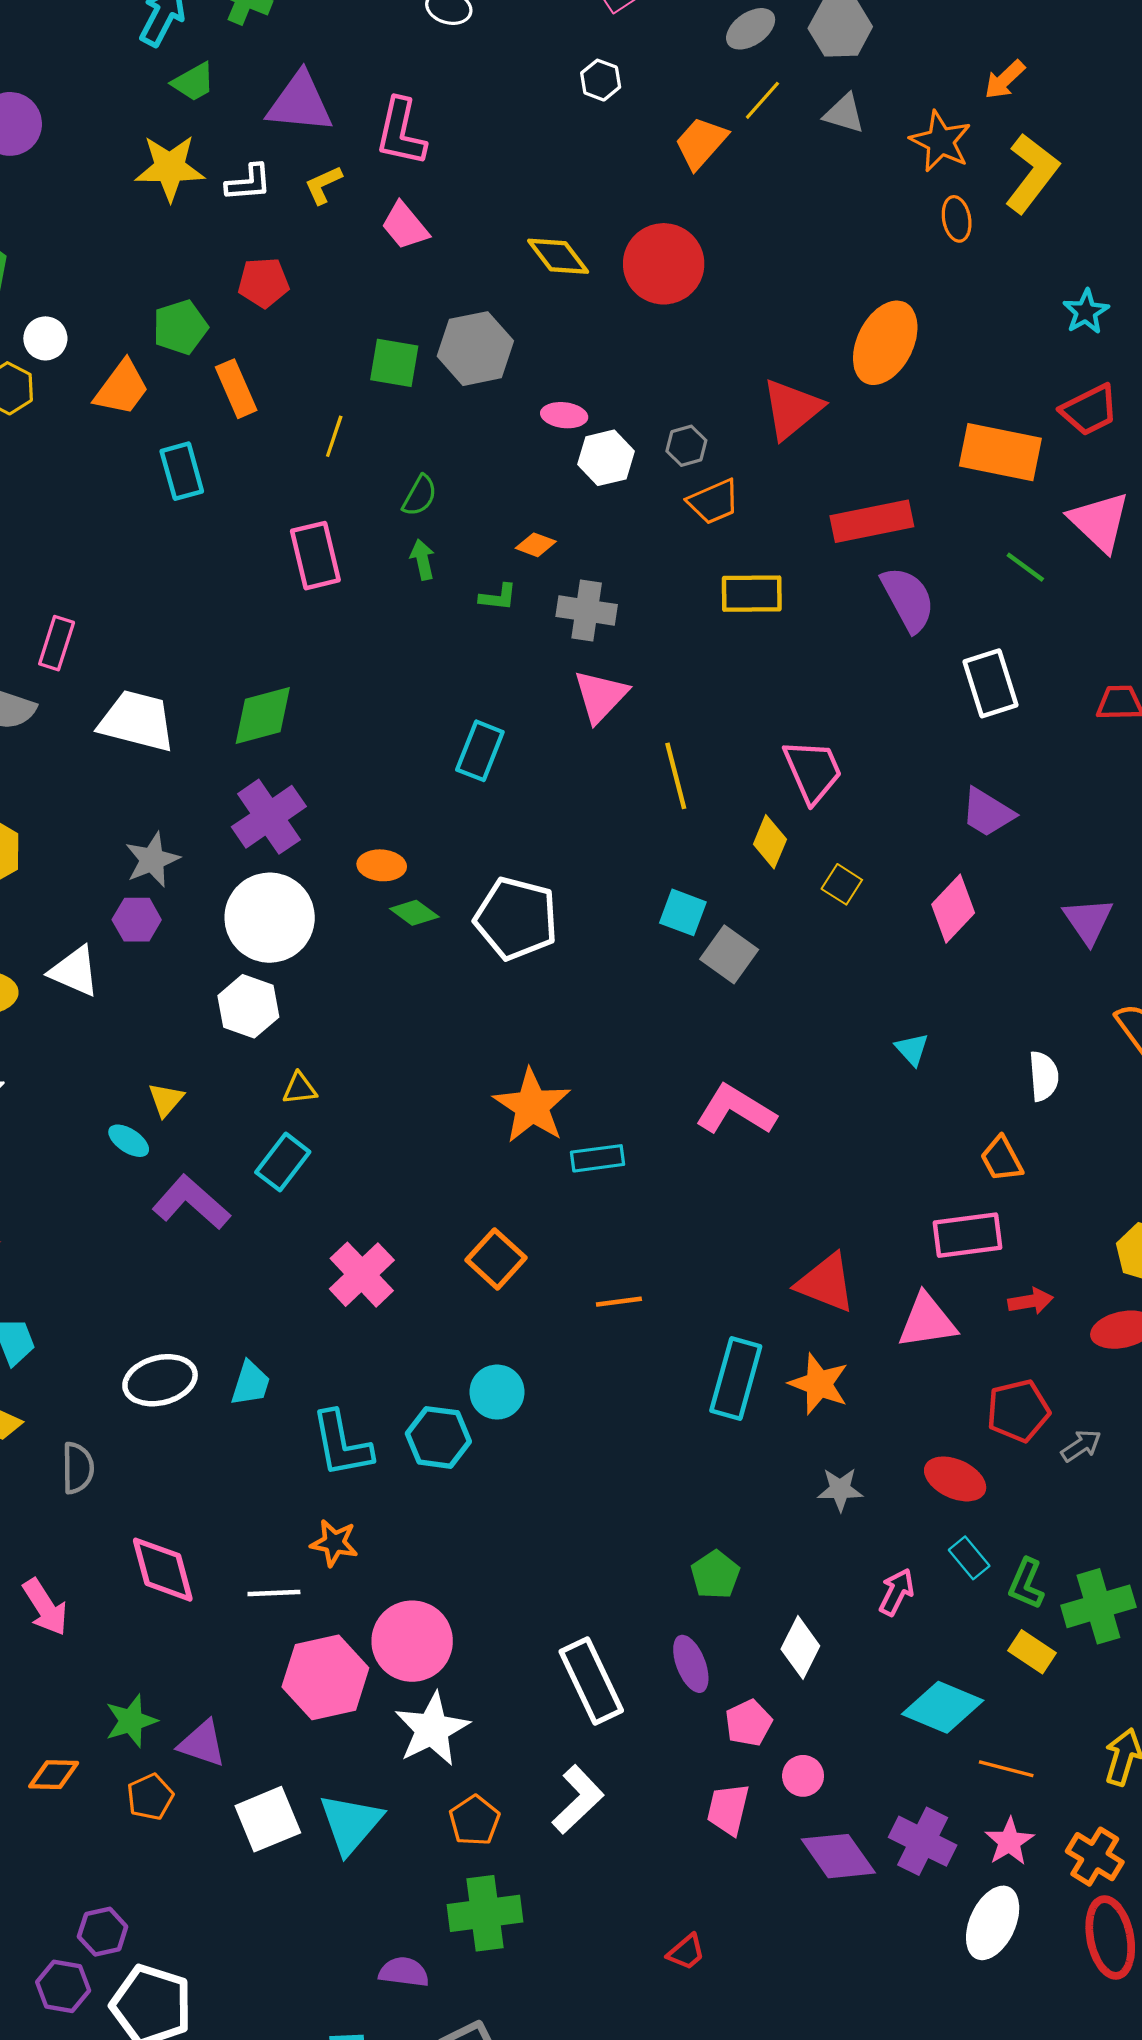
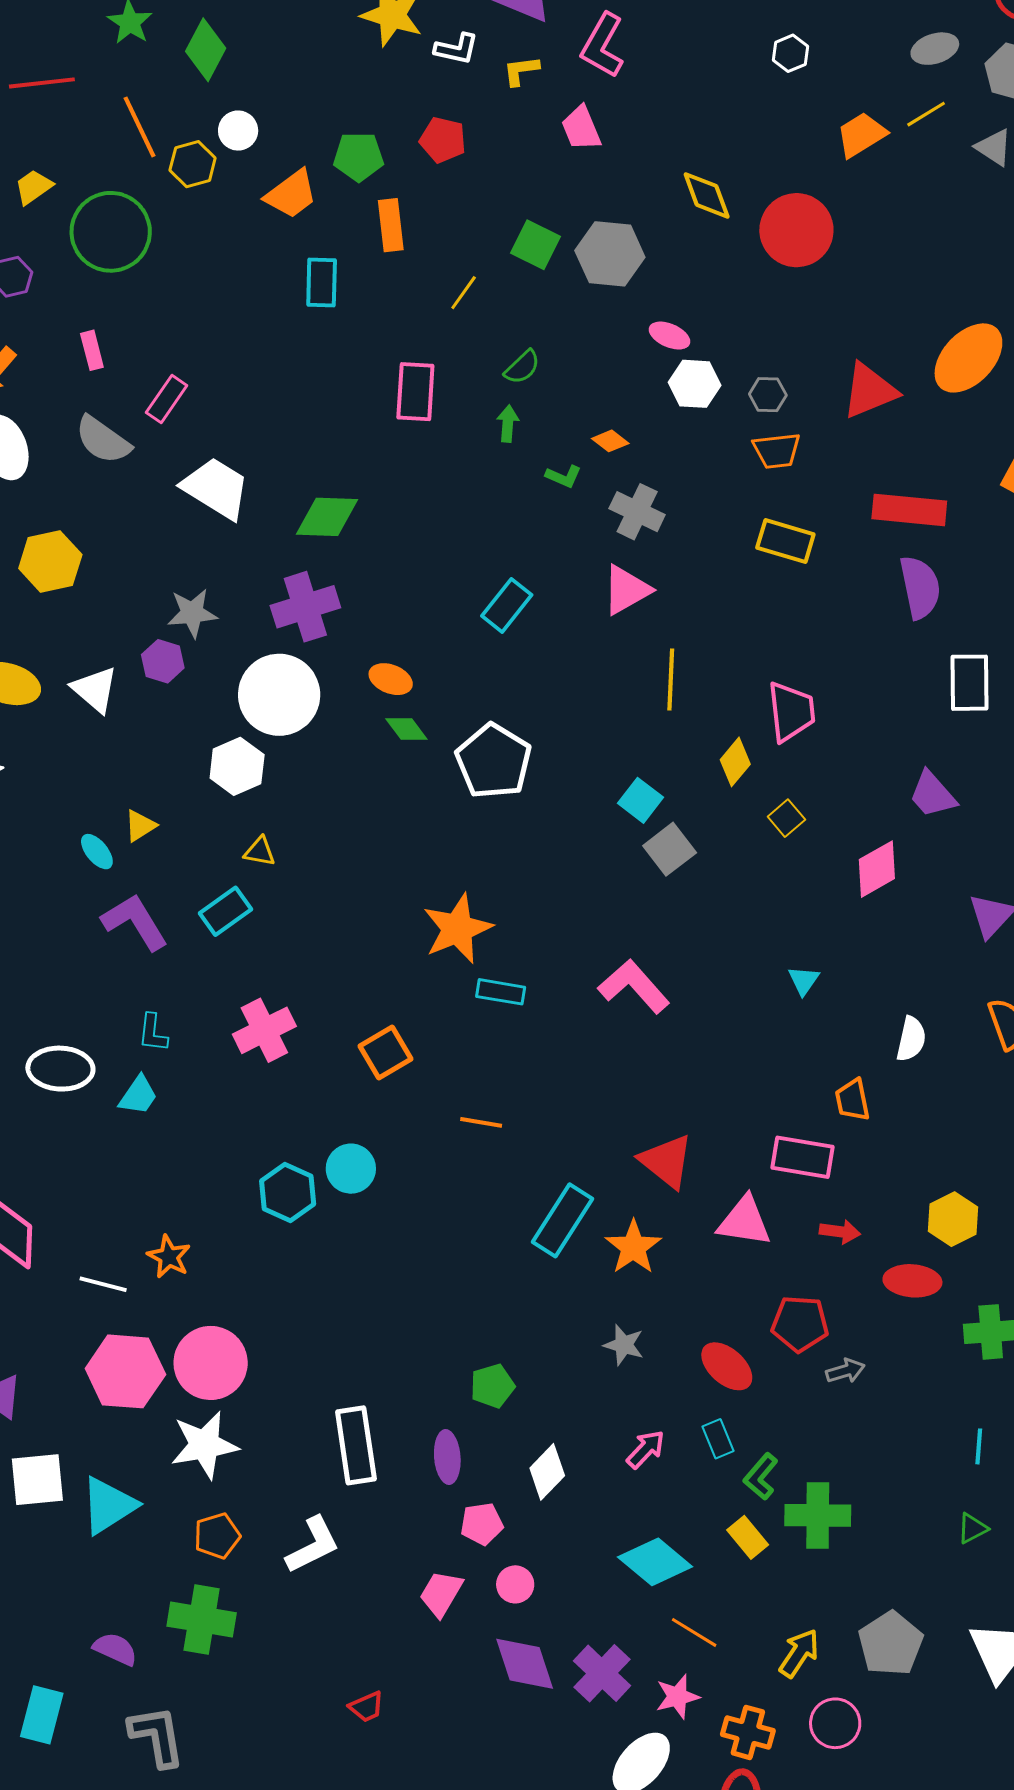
cyan L-shape: (342, 1444) -> (153, 1033), moved, size x0.6
orange cross: (1095, 1857) -> (748, 1732), turned -33

